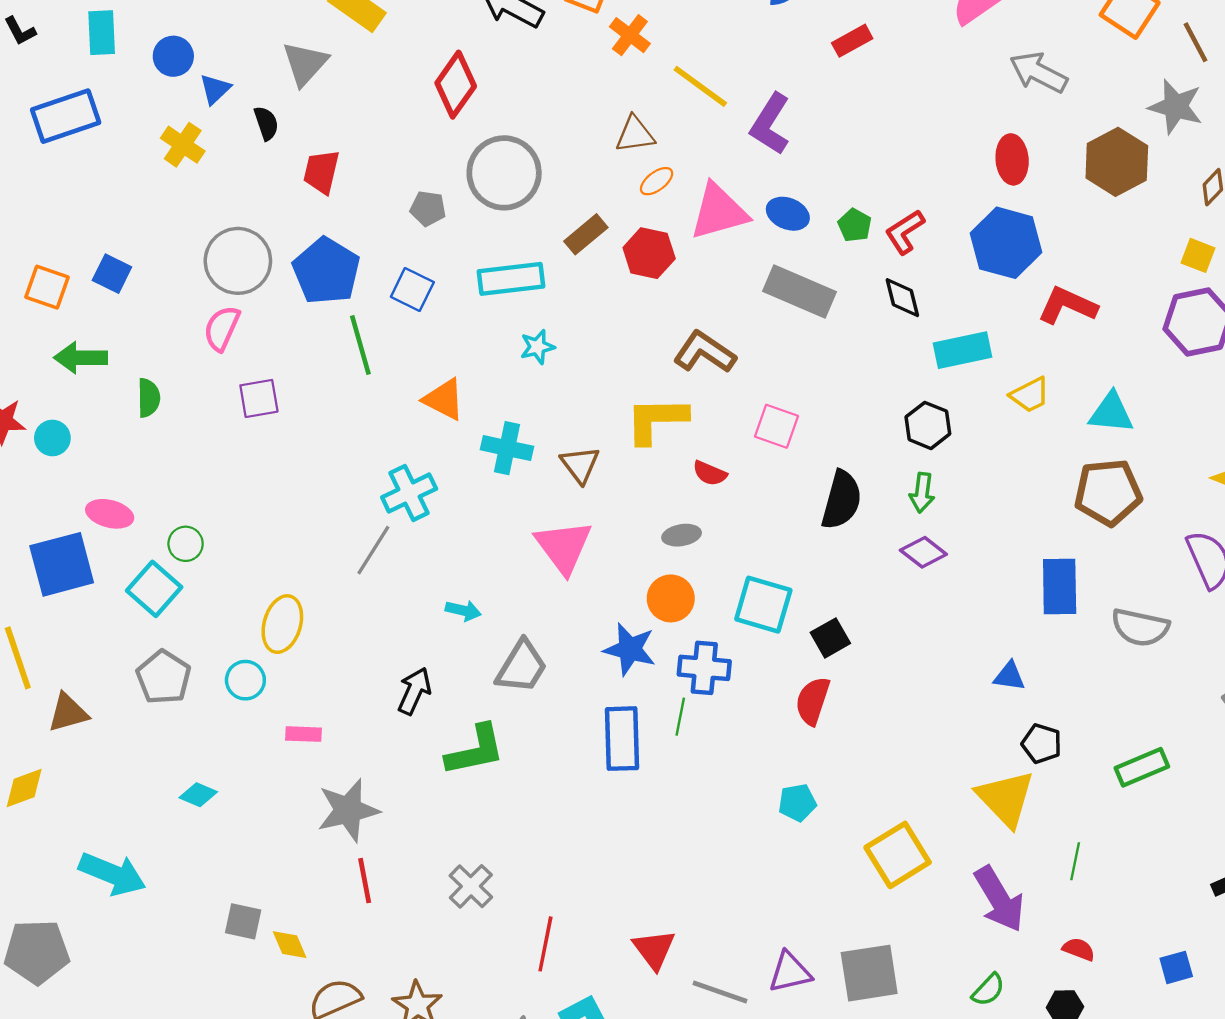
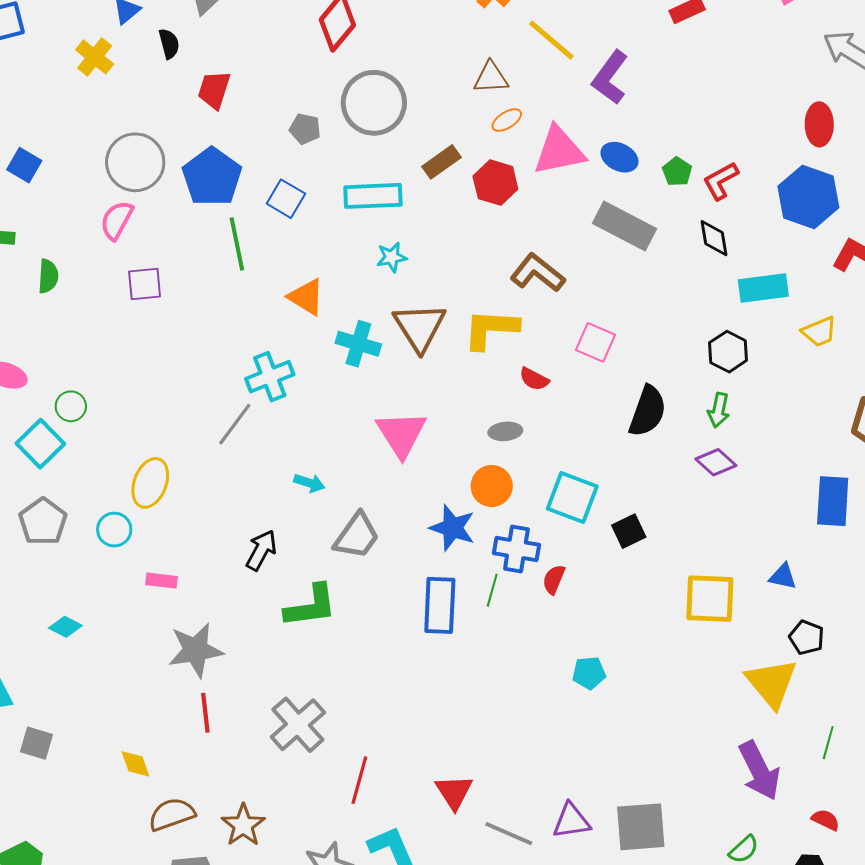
brown triangle: (580, 465) -> (420, 327), moved, size x1.5
red semicircle: (813, 701) -> (554, 579), moved, size x0.7
yellow square: (898, 855) -> (710, 599), moved, turned 30
gray cross: (471, 886) -> (298, 725), size x1.4
gray square: (243, 921) -> (36, 743), moved

